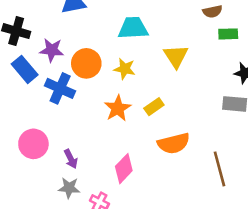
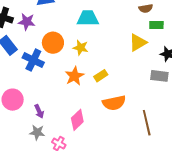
purple star: (52, 50) -> (27, 22), moved
yellow triangle: (176, 56) -> (138, 43), moved, turned 30

